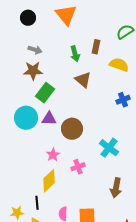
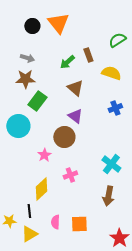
black circle: (28, 18) -> (32, 26), moved
brown rectangle: (96, 47) -> (88, 55), turned -32
green arrow: (75, 54) -> (67, 62), turned 63
purple triangle: (49, 119) -> (75, 116), moved, turned 35
cyan cross: (109, 148) -> (111, 164), moved
pink star: (53, 155) -> (44, 155), moved

